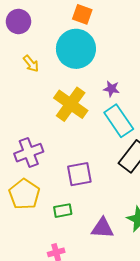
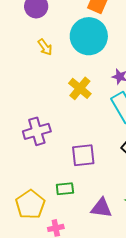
yellow cross: (71, 104) -> (80, 88), size x0.7
yellow pentagon: (24, 194) -> (30, 204), moved

